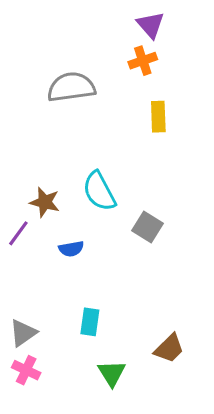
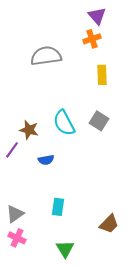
gray square: (147, 227) -> (99, 121), moved
green triangle: (112, 373) -> (65, 249), moved

